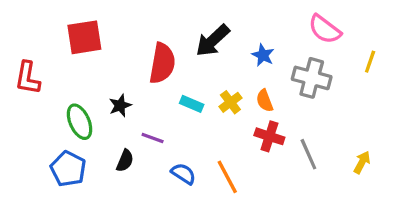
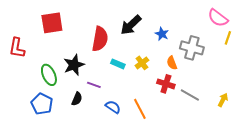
pink semicircle: (325, 29) -> (218, 18), moved
orange semicircle: (265, 101) -> (172, 63), moved
black star: (120, 106) -> (74, 65), size x1.5
gray line: (308, 154) -> (190, 95), turned -36

